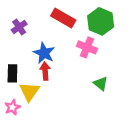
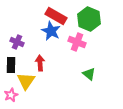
purple cross: (19, 27) -> (17, 42), moved, turned -32
blue star: (44, 53) -> (51, 31), moved

